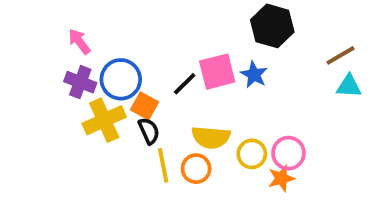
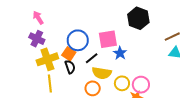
blue star: (254, 75) -> (120, 53), moved
blue circle: (121, 79) -> (78, 40), moved
black line: (185, 84) -> (92, 58), moved
yellow line: (163, 165) -> (50, 84), moved

